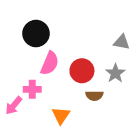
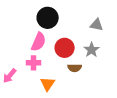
black circle: (36, 34) -> (48, 18), moved
pink cross: (32, 89) -> (34, 63), moved

